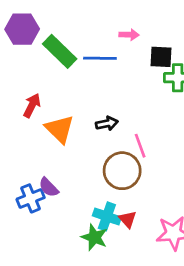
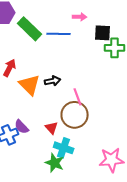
black arrow: (107, 124) -> (53, 81), moved
pink line: (140, 146) -> (78, 97), moved
red triangle: (128, 219) -> (52, 128), moved

